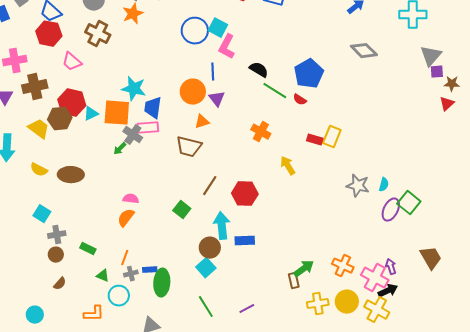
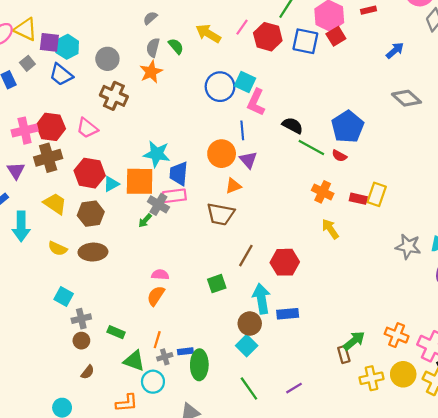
red hexagon: (49, 34) -> (51, 127), moved
brown hexagon: (60, 119) -> (91, 214), moved
orange cross: (261, 132) -> (323, 192), moved
green square: (182, 210) -> (217, 284), turned 36
green triangle: (103, 276) -> (134, 361), size x1.5

